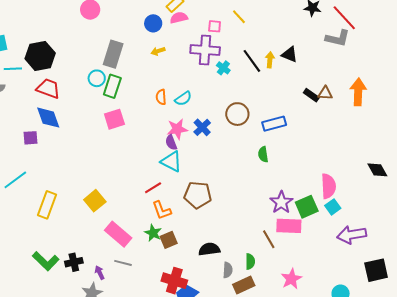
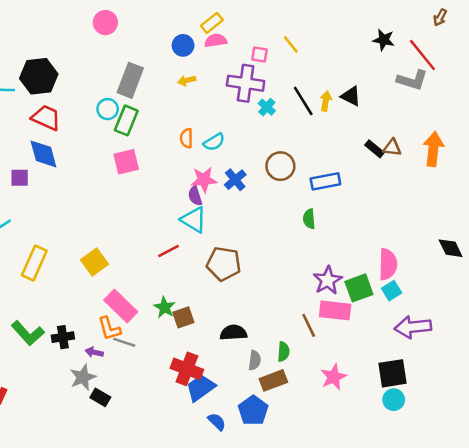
orange L-shape: (162, 210) -> (109, 328), moved
black square: (376, 270) -> (392, 373), moved
purple arrow: (100, 273) -> (94, 352), turned -56

